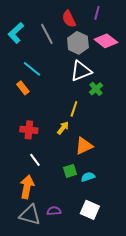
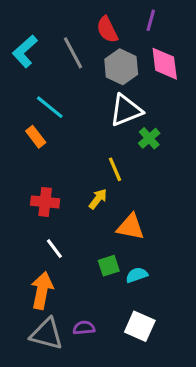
pink diamond: (106, 41) -> (165, 64), turned 45
yellow line: (74, 109) -> (115, 169), turned -42
orange triangle: (84, 146) -> (130, 227), turned 36

